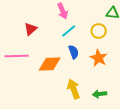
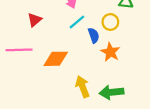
blue semicircle: (74, 52) -> (94, 35), moved
green arrow: (100, 94) -> (111, 92), size x1.5

